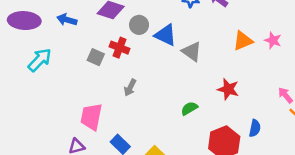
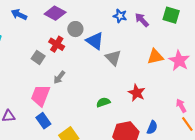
pink star: (273, 40) -> (179, 61), size x1.5
gray square: (96, 57) -> (38, 57), moved
pink trapezoid: (91, 117) -> (40, 96), moved

